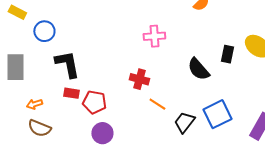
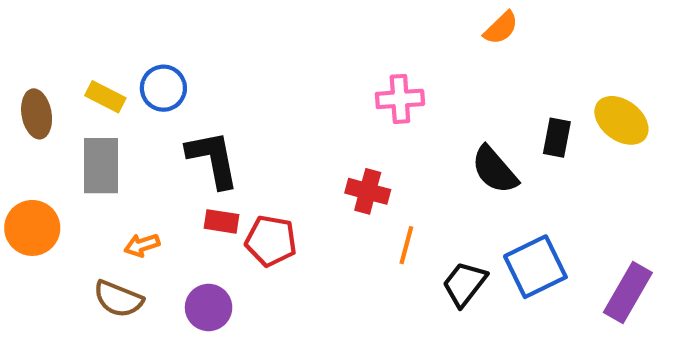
yellow rectangle: (17, 12) -> (105, 97), moved
orange line: (157, 104) -> (406, 245), turned 72
brown semicircle: (39, 128) -> (118, 299), moved
purple circle: (102, 133) -> (209, 307), moved

